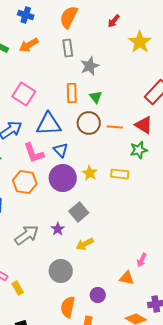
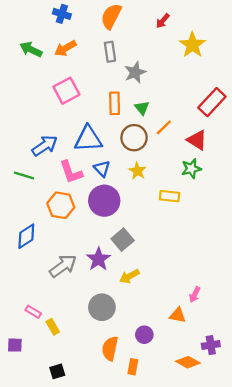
pink square: (24, 94) -> (66, 91), moved, turned 30
orange line: (115, 127) -> (164, 127), moved, turned -49
yellow star: (90, 173) -> (137, 171), moved
purple star: (58, 229) -> (99, 259), size x1.5

